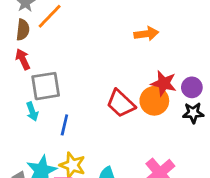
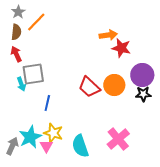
red star: (164, 83) -> (121, 48), moved
purple circle: (192, 87) -> (142, 75), size x1.5
cyan arrow: (32, 112) -> (21, 84), moved

